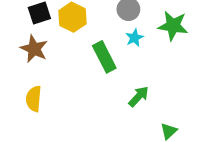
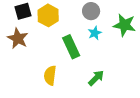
yellow semicircle: (34, 99) -> (50, 75), moved

